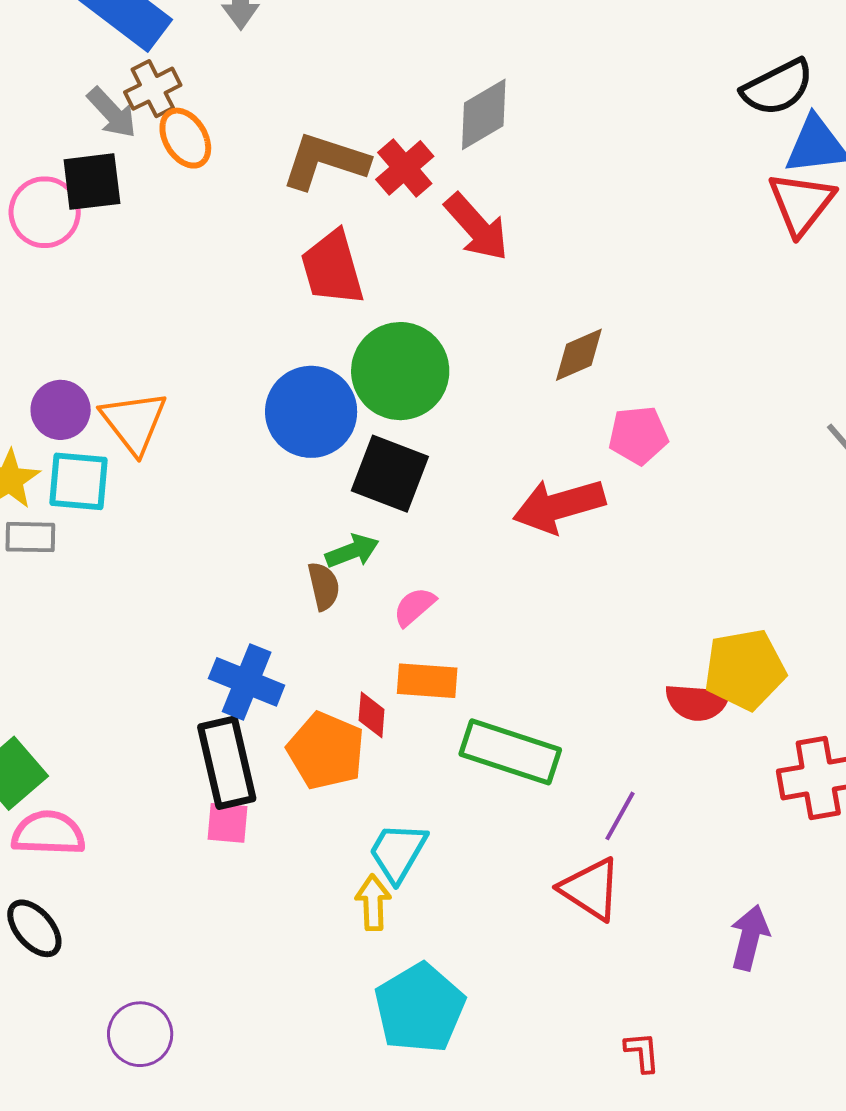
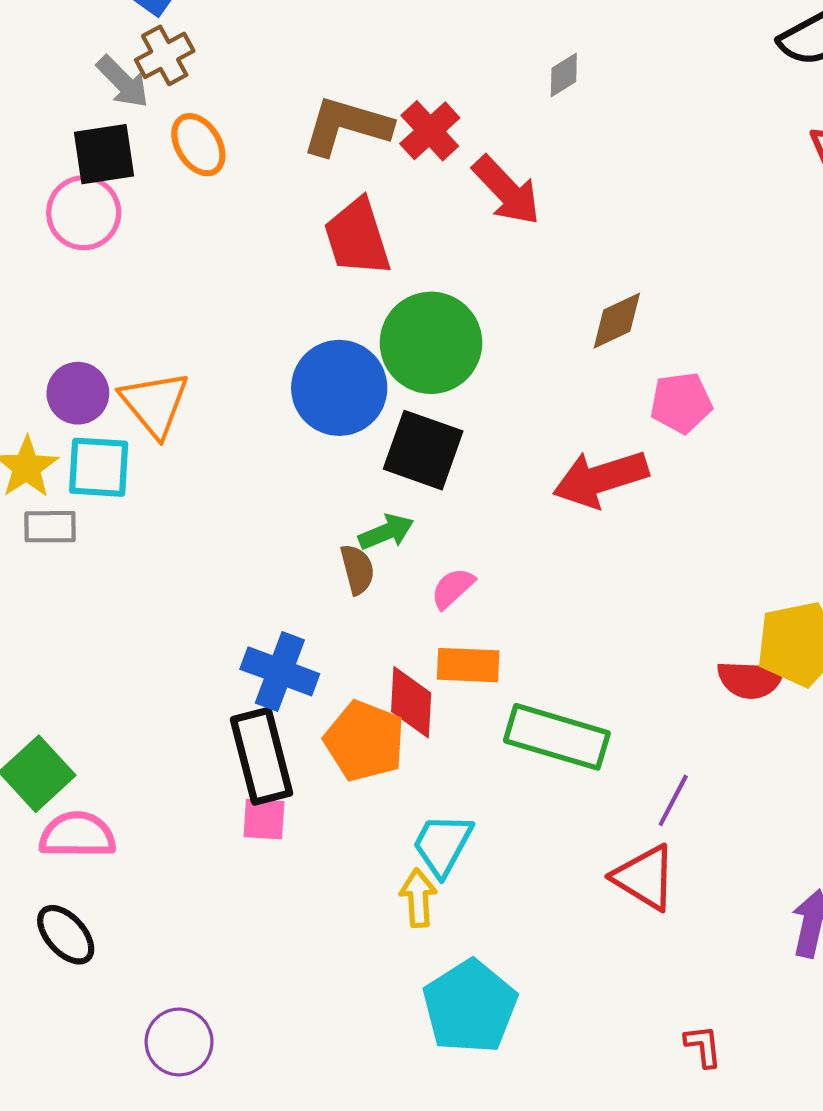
gray diamond: (484, 114) -> (564, 75), moved, size x0.6
orange ellipse: (185, 138) -> (198, 145), moved
pink circle: (45, 212) -> (84, 213), moved
red diamond: (372, 715) -> (411, 702), size x1.5

